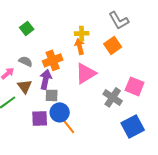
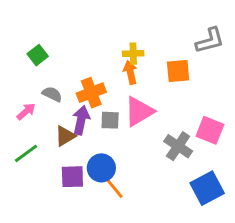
gray L-shape: (119, 20) -> (210, 41), moved, turned -75
green square: (27, 28) -> (38, 55), moved
orange square: (113, 45) -> (178, 71), turned 30
brown triangle: (25, 86) -> (65, 136), moved, turned 35
gray square: (52, 95) -> (110, 120), moved

